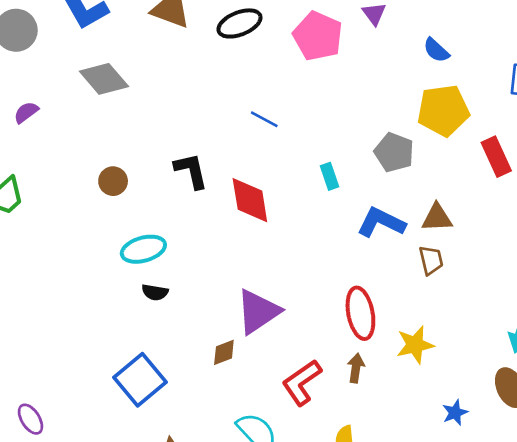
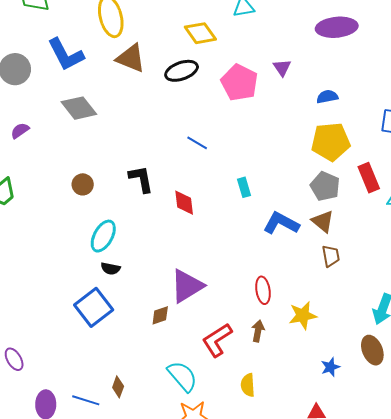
blue semicircle: (436, 50) -> (327, 97), turned 125
gray pentagon: (394, 152) -> (325, 186), moved
red diamond: (250, 200) -> (184, 203), size x0.7
brown triangle: (437, 218) -> (323, 221), turned 40
cyan ellipse: (143, 249) -> (103, 236), turned -48
brown trapezoid: (431, 260) -> (331, 256), moved
red ellipse: (360, 313) -> (263, 290), size x0.7
blue square: (140, 380) -> (94, 307), moved

